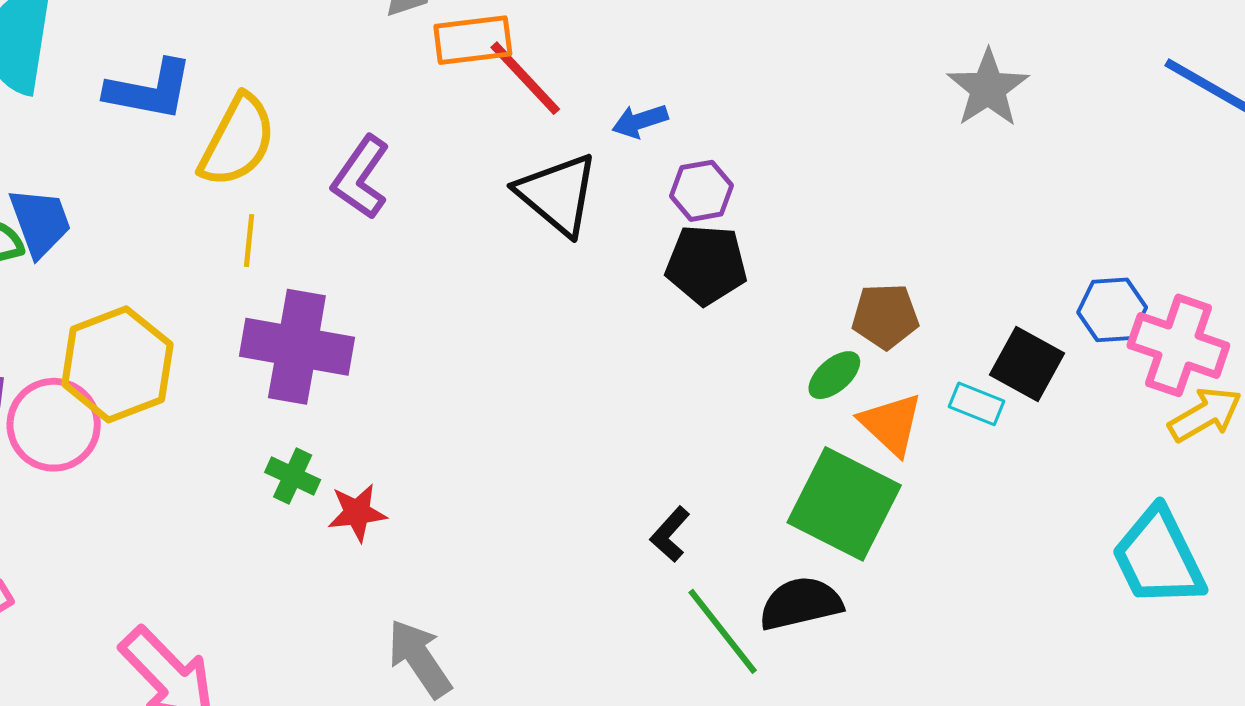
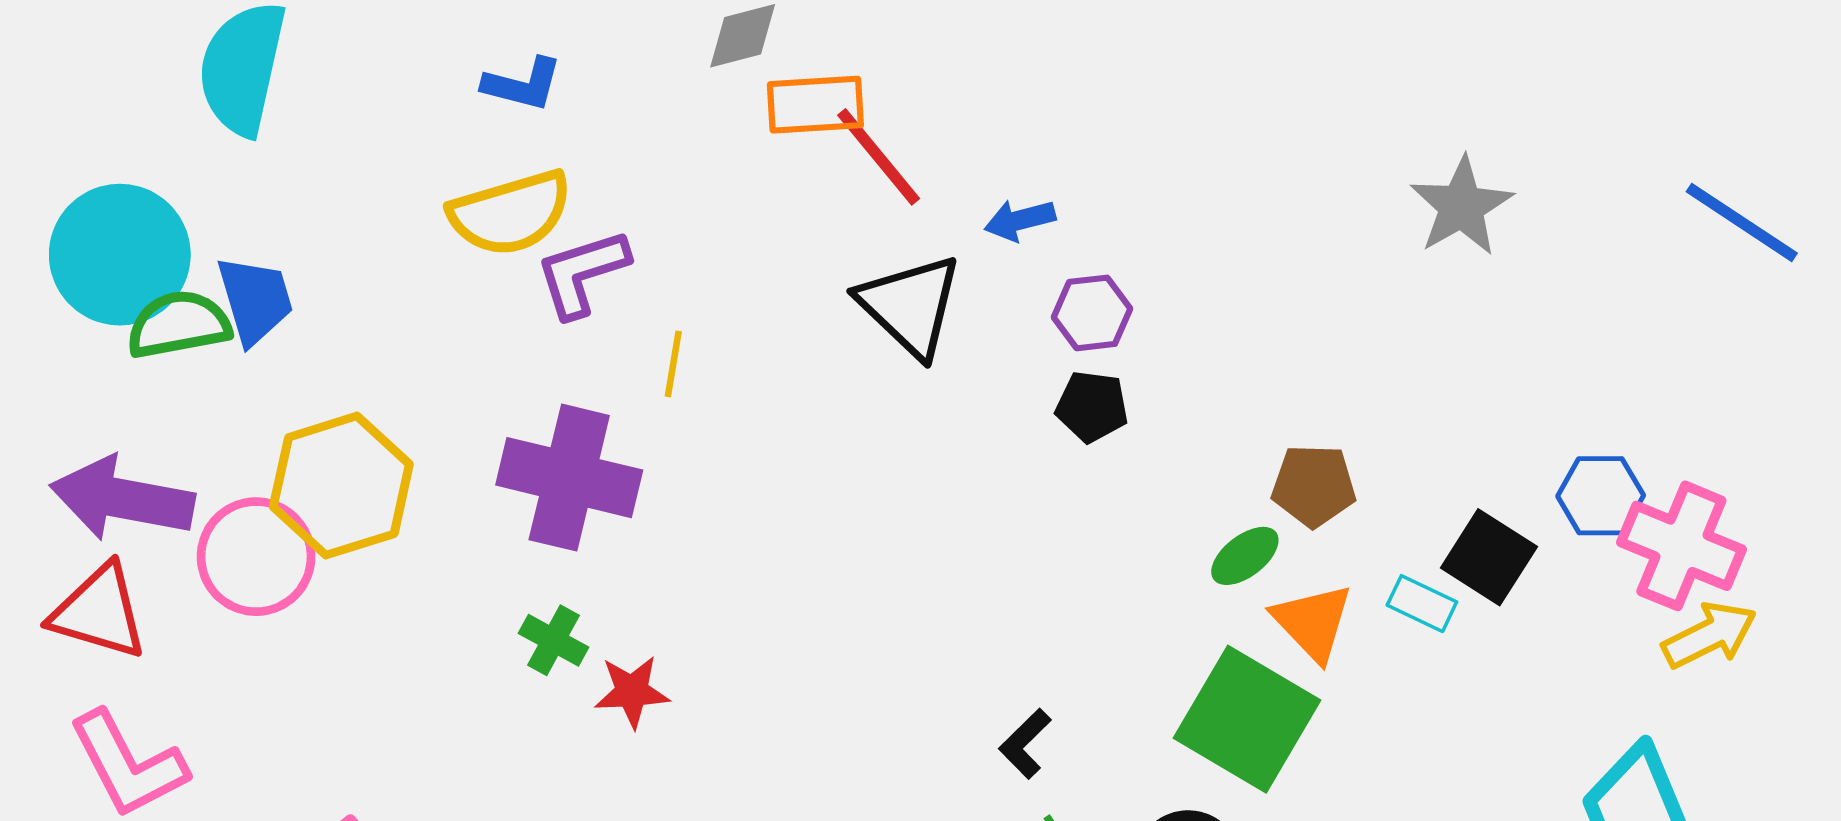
blue L-shape: (149, 90) -> (523, 84), moved, size x0.7
yellow semicircle: (237, 141) -> (510, 213), turned 42
purple L-shape: (361, 177) -> (582, 273), moved, turned 34
yellow line: (249, 240) -> (673, 364), moved
black pentagon: (706, 265) -> (1092, 407), size x0.7

